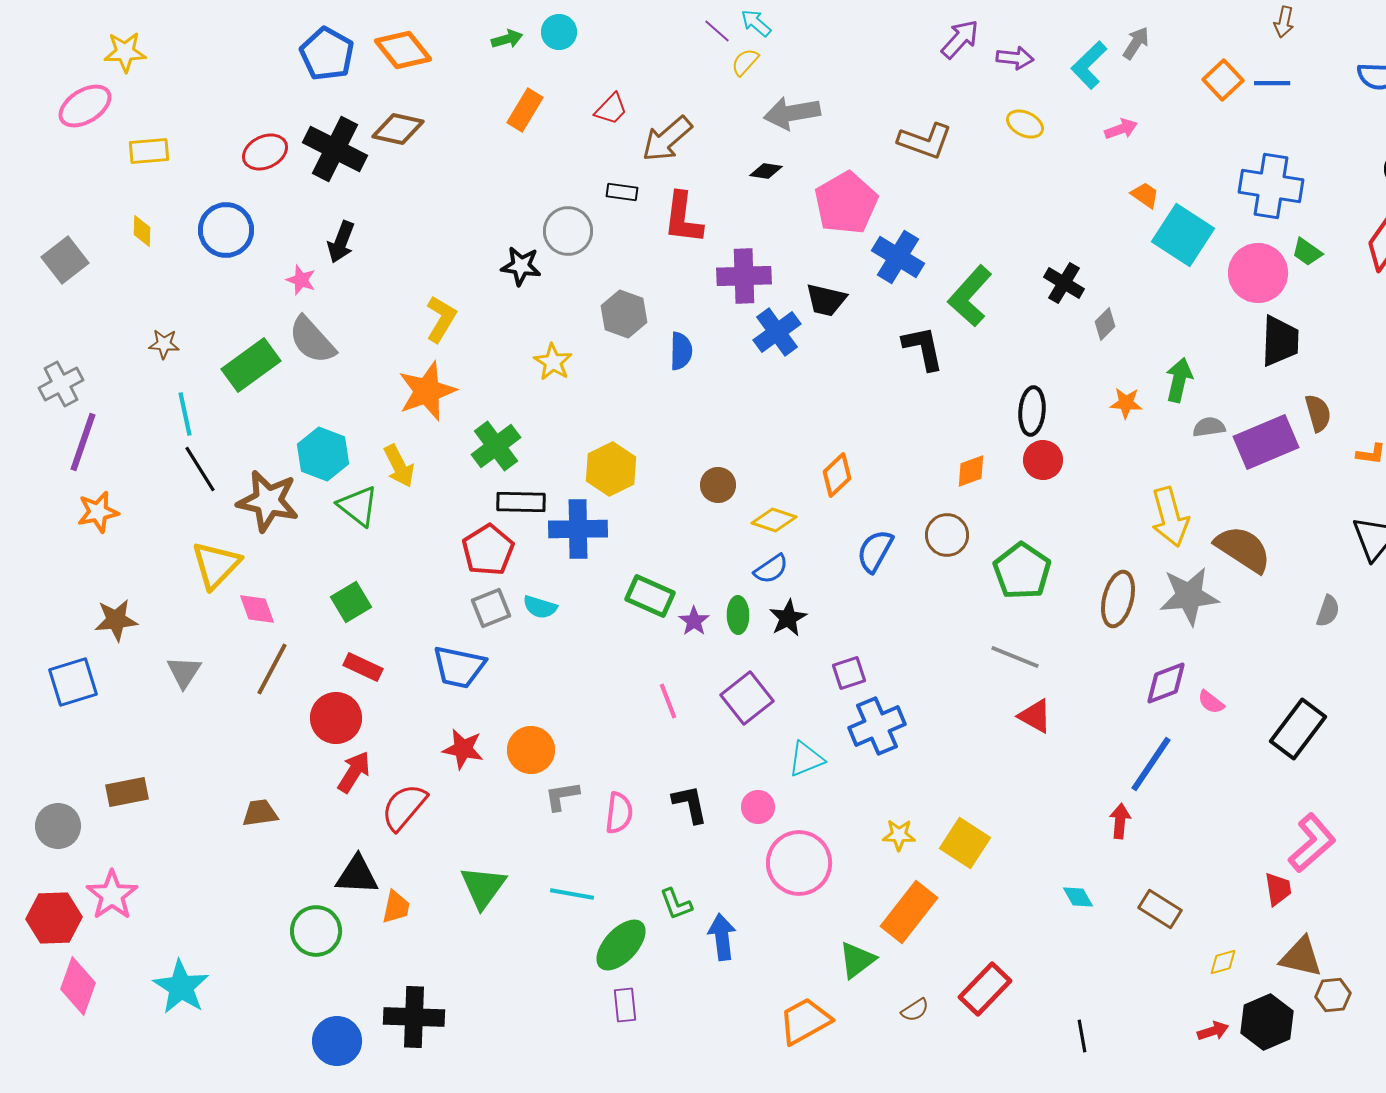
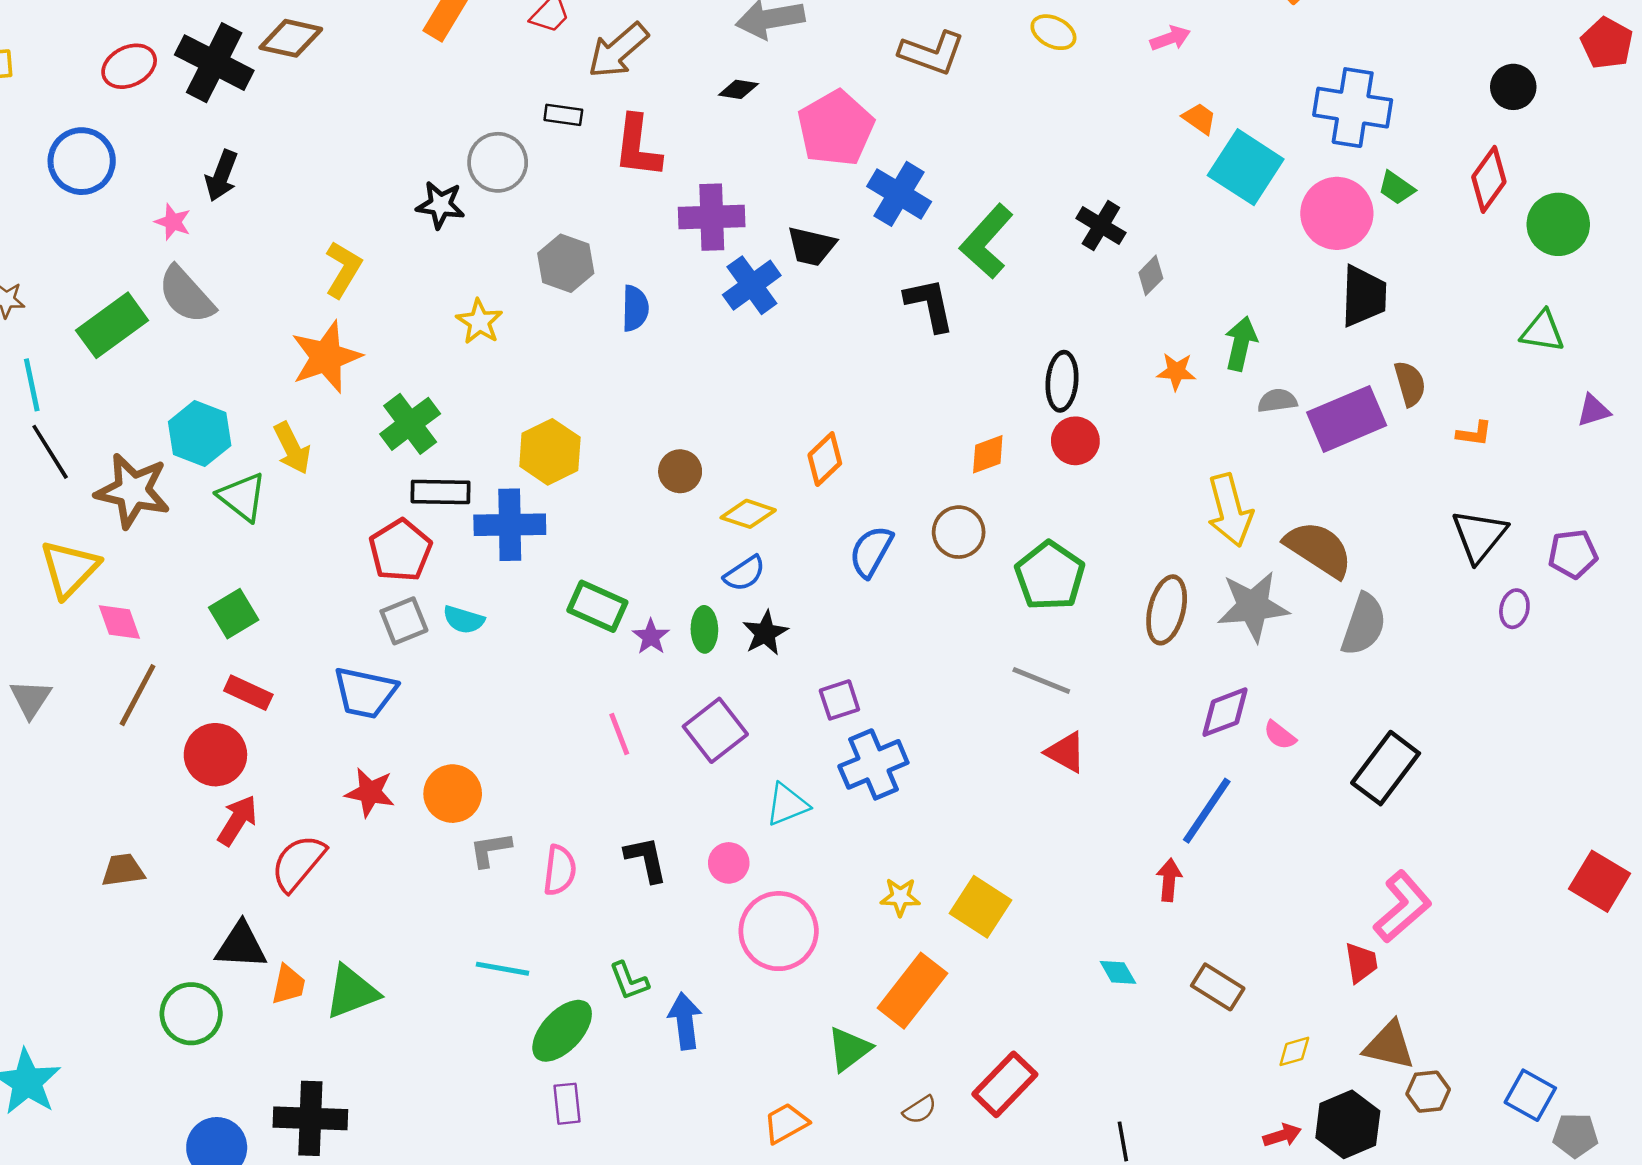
gray semicircle: (1328, 611) -> (1364, 625), moved, size x1.6
green triangle: (483, 887) -> (352, 992), moved, turned 33
orange trapezoid: (805, 1021) -> (786, 1123), size x0.7

